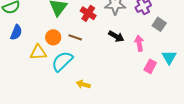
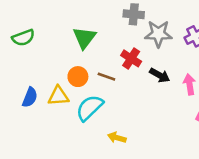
red cross: (88, 13) -> (131, 58), moved
blue semicircle: (16, 32) -> (30, 97), moved

